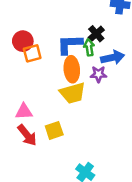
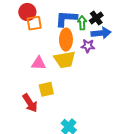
black cross: (96, 34) -> (96, 18), moved
pink triangle: (24, 111) -> (39, 63), moved
red arrow: (27, 135) -> (30, 103), moved

